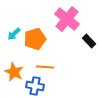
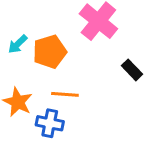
black rectangle: (89, 41) -> (132, 70), moved

